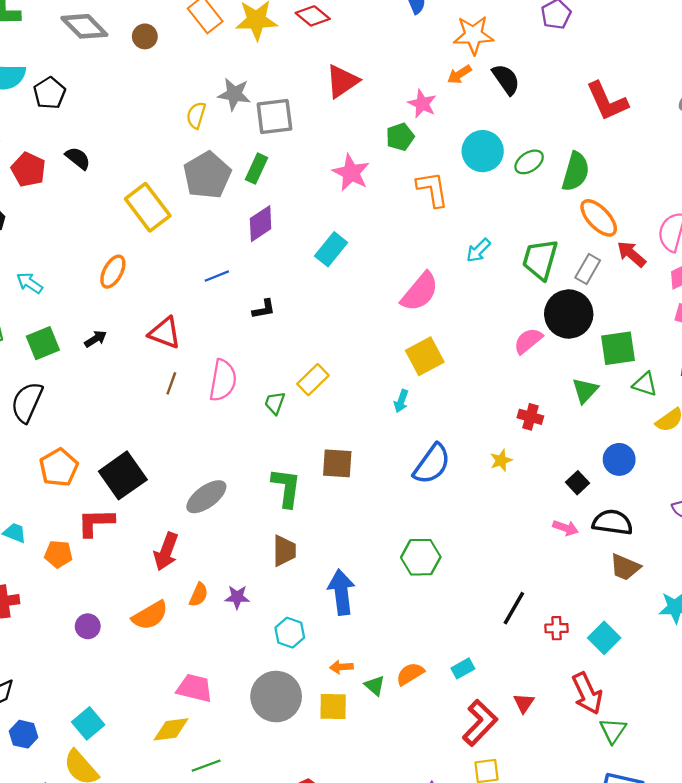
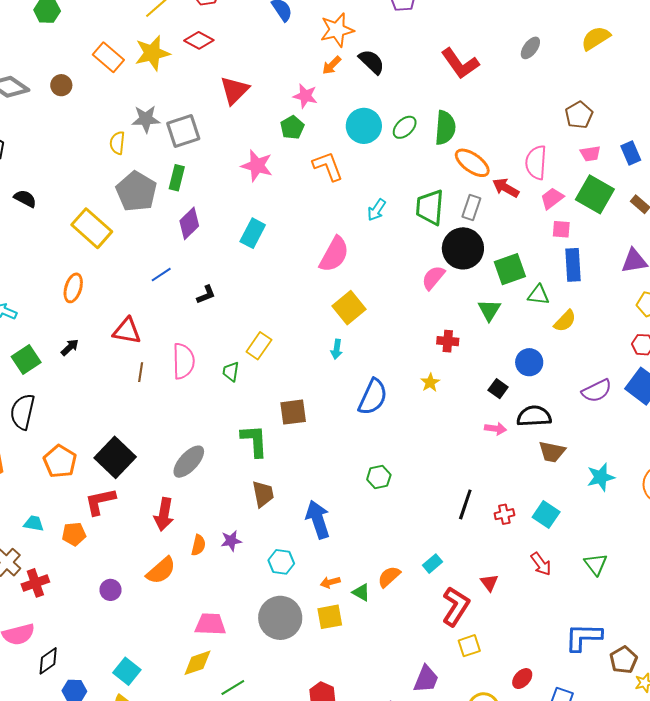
green hexagon: (421, 557) -> (379, 477), size x0.7
red arrow: (587, 693) -> (541, 564), size x0.7
green triangle: (613, 730) -> (596, 564), moved

